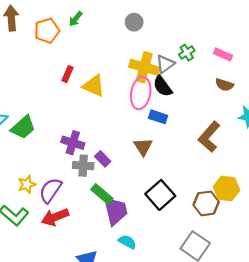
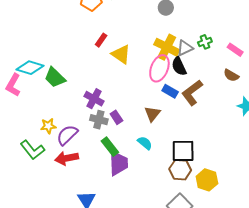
green trapezoid: (23, 127) -> (55, 77), turned 75
brown L-shape: (209, 137) -> (192, 93), moved
yellow hexagon: (227, 189) -> (207, 180), moved
black square: (160, 195) -> (183, 151), moved, turned 30
brown hexagon: (206, 203) -> (180, 170), moved
cyan semicircle: (127, 242) -> (145, 143), moved

